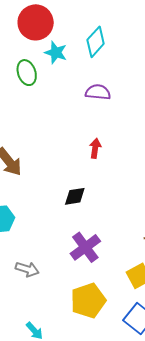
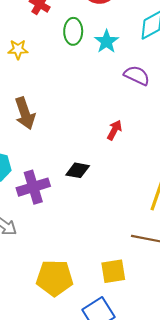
cyan star: (56, 53) -> (107, 41), moved
purple cross: (85, 247) -> (33, 187), moved

